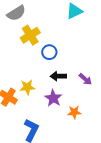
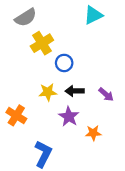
yellow star: (27, 87) -> (48, 92), moved

